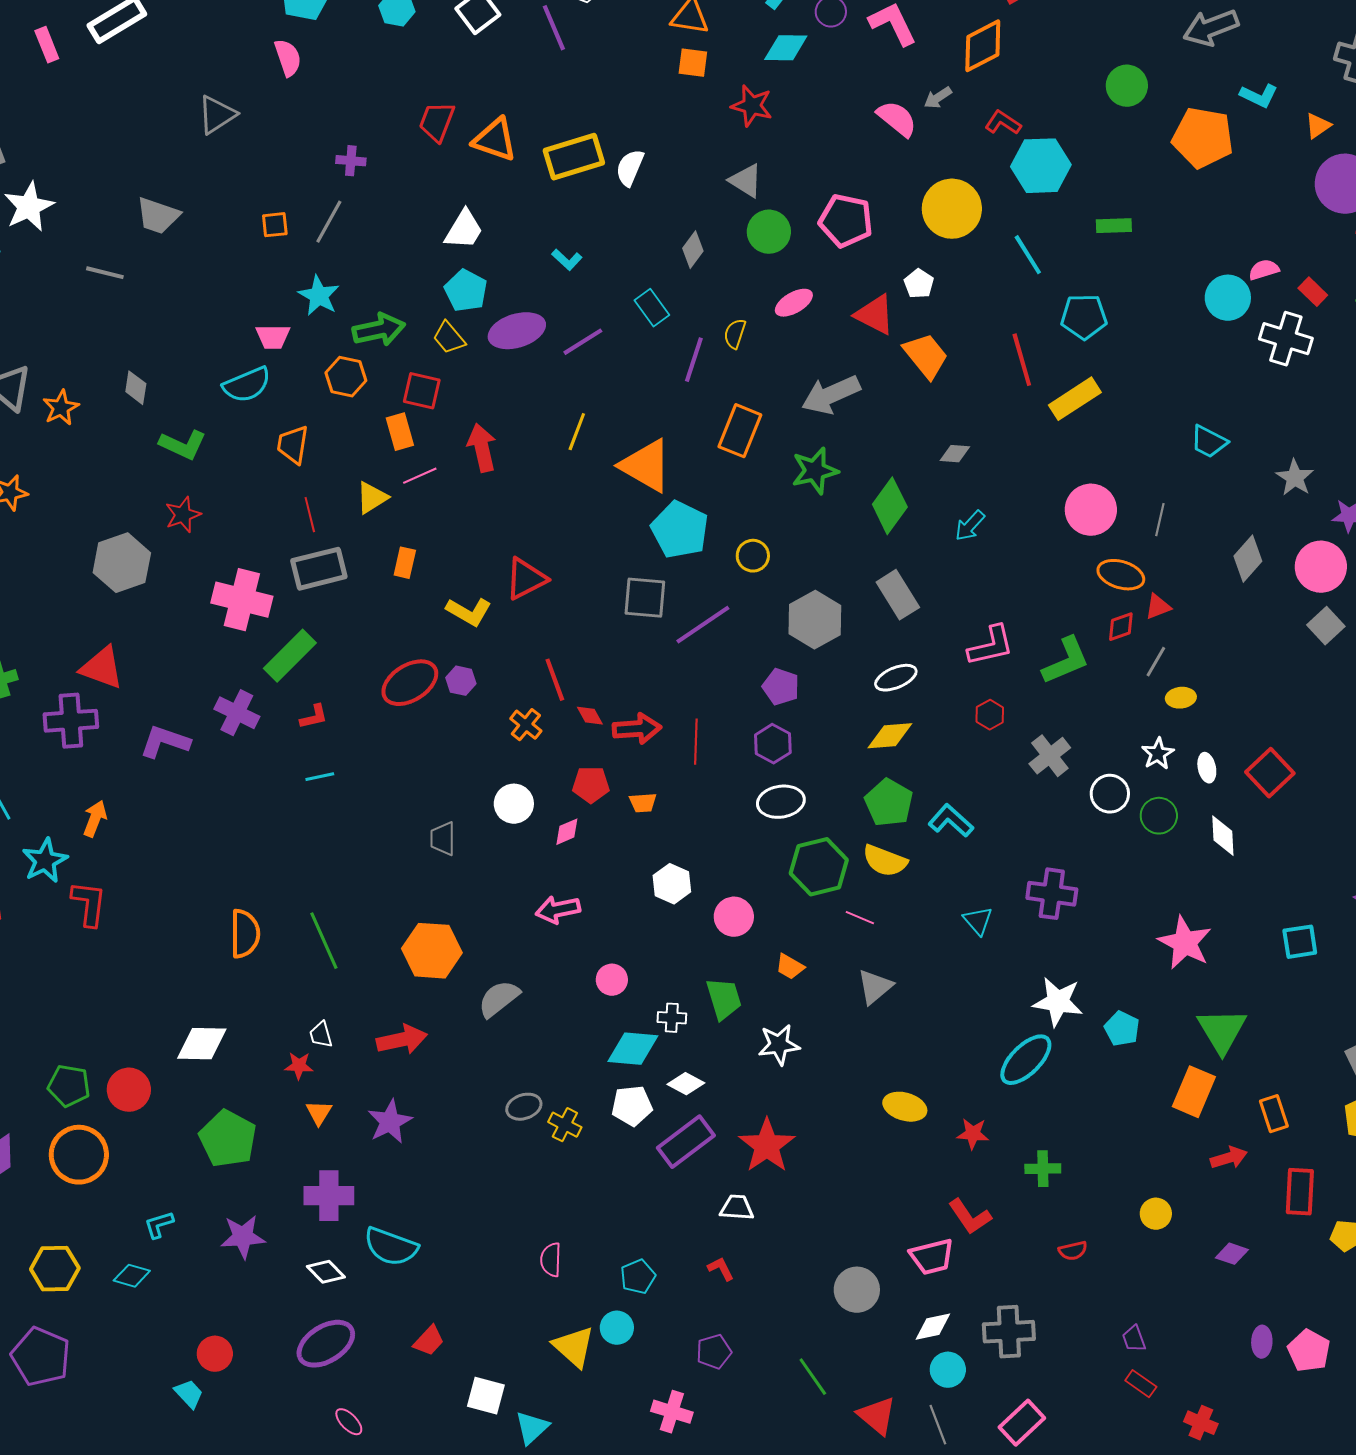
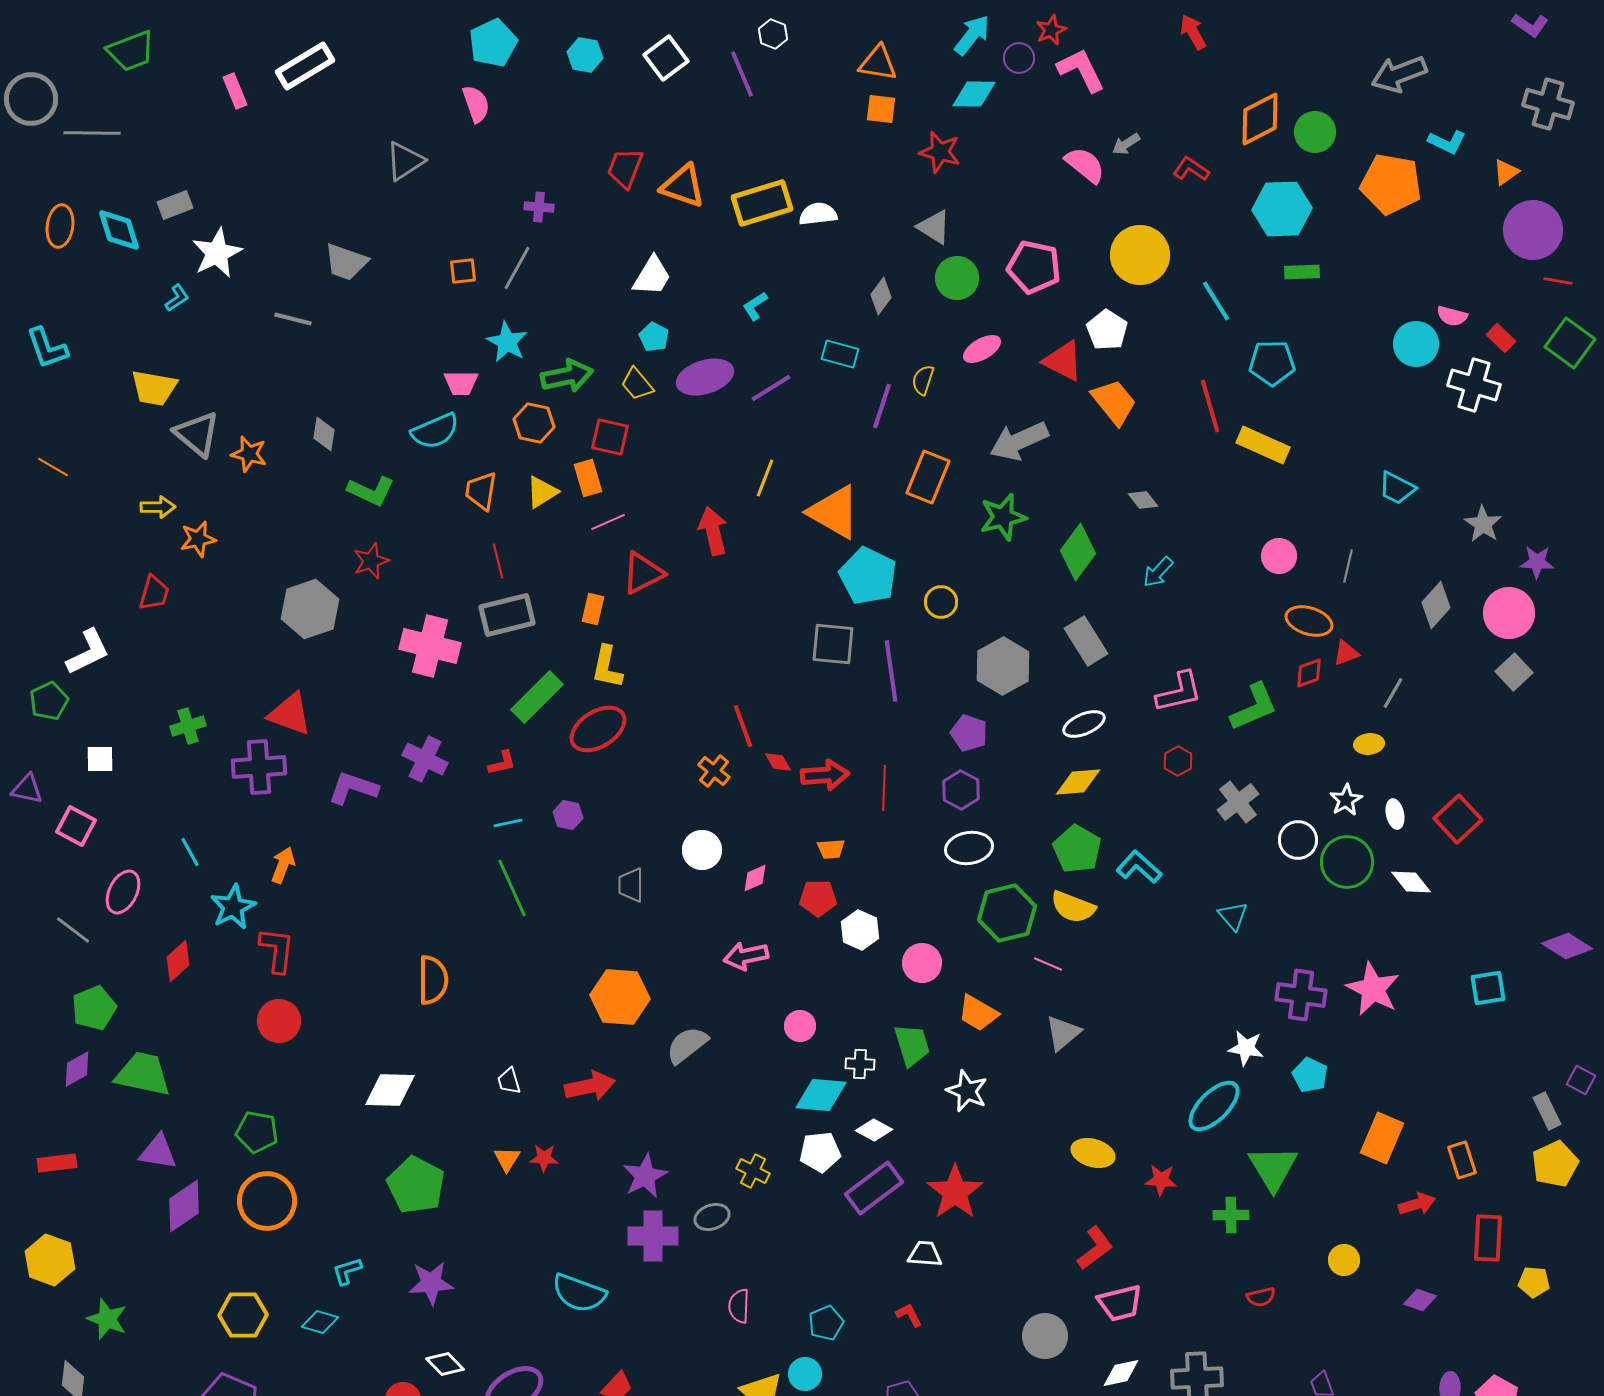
orange diamond: (983, 46) -> (1260, 119), moved
cyan hexagon: (1041, 166) -> (1282, 209), moved
white semicircle: (630, 168) -> (818, 214), turned 60
cyan L-shape: (567, 260) -> (755, 306), turned 104
pink semicircle: (1264, 270) -> (1452, 316), turned -148
white pentagon: (919, 284) -> (1107, 330), size x1.4
cyan pentagon: (466, 291) -> (654, 337), size x0.7
cyan rectangle: (652, 308) -> (840, 354), turned -39
yellow rectangle: (1075, 399) -> (1263, 445), turned 57
orange star: (61, 408) -> (249, 454), turned -30
red arrow: (482, 448) -> (713, 531), moved
gray diamond: (955, 454) -> (1143, 500), turned 48
yellow triangle: (372, 498) -> (542, 492), moved
pink circle: (1091, 510) -> (1279, 556), size x0.7
red triangle: (526, 579) -> (643, 573), moved
yellow L-shape: (469, 612) -> (607, 667), moved, turned 72
purple line: (703, 625) -> (891, 671), turned -64
green rectangle: (290, 656) -> (537, 697), moved
gray line: (1156, 662) -> (1393, 693), moved
purple hexagon: (461, 681) -> (568, 815), moved
red pentagon: (591, 785) -> (818, 898), moved
green circle: (1159, 816) -> (1347, 862), size x1.4
white diamond: (1223, 836) -> (1411, 882), turned -36
purple cross: (1052, 894) -> (1301, 995), moved
cyan triangle: (978, 921) -> (1233, 916), moved
green line: (324, 941) -> (512, 888), moved
orange trapezoid: (790, 967) -> (978, 1013), size x1.4
white star: (1058, 1002) -> (1246, 1048), size x0.7
green triangle: (1222, 1031) -> (1273, 1168), moved
white star: (779, 1045) -> (967, 1091), turned 30
red star: (299, 1066) -> (544, 1158), moved
red circle: (129, 1090) -> (279, 1021), moved
gray ellipse: (524, 1107) -> (712, 1217), moved
purple star: (390, 1122) -> (645, 1176), moved
purple cross: (329, 1196) -> (653, 1236), moved
red L-shape: (970, 1217) -> (1095, 1248), moved, turned -93
white diamond: (326, 1272) -> (445, 1364), moved

